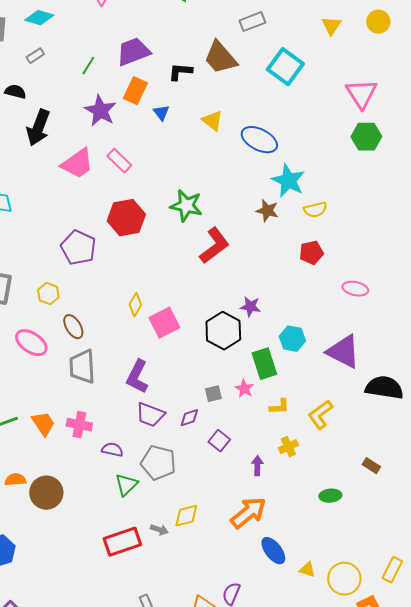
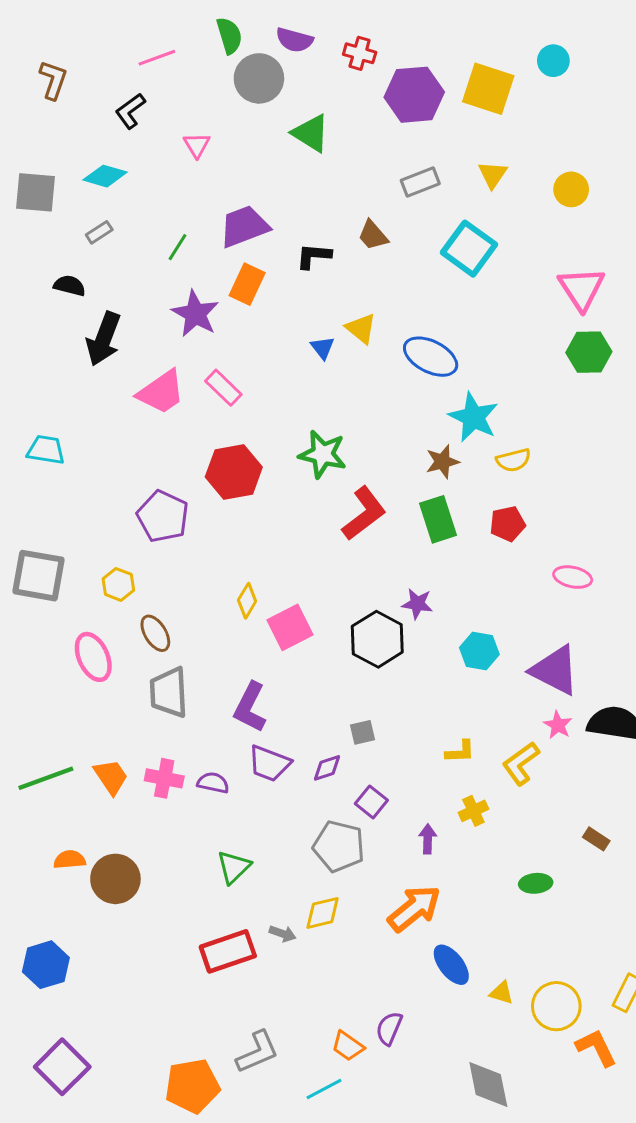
yellow circle: (378, 22) -> (571, 189), moved
yellow triangle: (331, 26) -> (493, 175), moved
brown trapezoid: (220, 58) -> (373, 235), size x0.6
blue triangle: (161, 113) -> (323, 348), moved
brown star: (267, 211) -> (442, 462), turned -30
pink ellipse: (31, 343) -> (93, 657), turned 32
green rectangle: (264, 364) -> (438, 519), moved
pink star: (244, 389) -> (558, 725), moved
purple semicircle: (112, 450) -> (213, 783), moved
gray pentagon: (158, 463) -> (339, 846), moved

